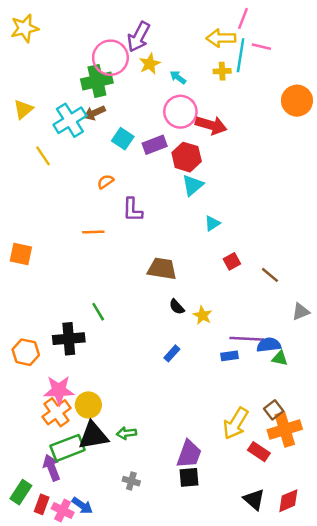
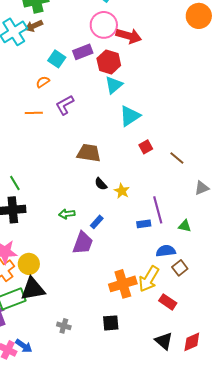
cyan square: (123, 139) -> (57, 59), moved
purple L-shape: (133, 210) -> (65, 105), turned 60
cyan triangle: (212, 223) -> (130, 116), size x1.6
orange line: (93, 232) -> (34, 113), moved
green line: (98, 312) -> (15, 183), moved
purple line: (247, 339) -> (158, 210), turned 72
blue semicircle: (269, 345) -> (166, 251), moved
orange cross: (285, 430) -> (123, 284), moved
green arrow: (126, 433) -> (67, 214), moved
purple trapezoid: (189, 454) -> (83, 243), moved

